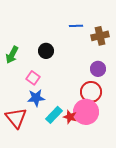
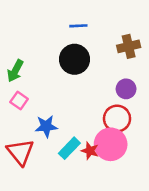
blue line: (76, 26) -> (78, 26), moved
black circle: (46, 51) -> (74, 59), moved, size x1.5
pink square: (33, 78) -> (19, 100), moved

